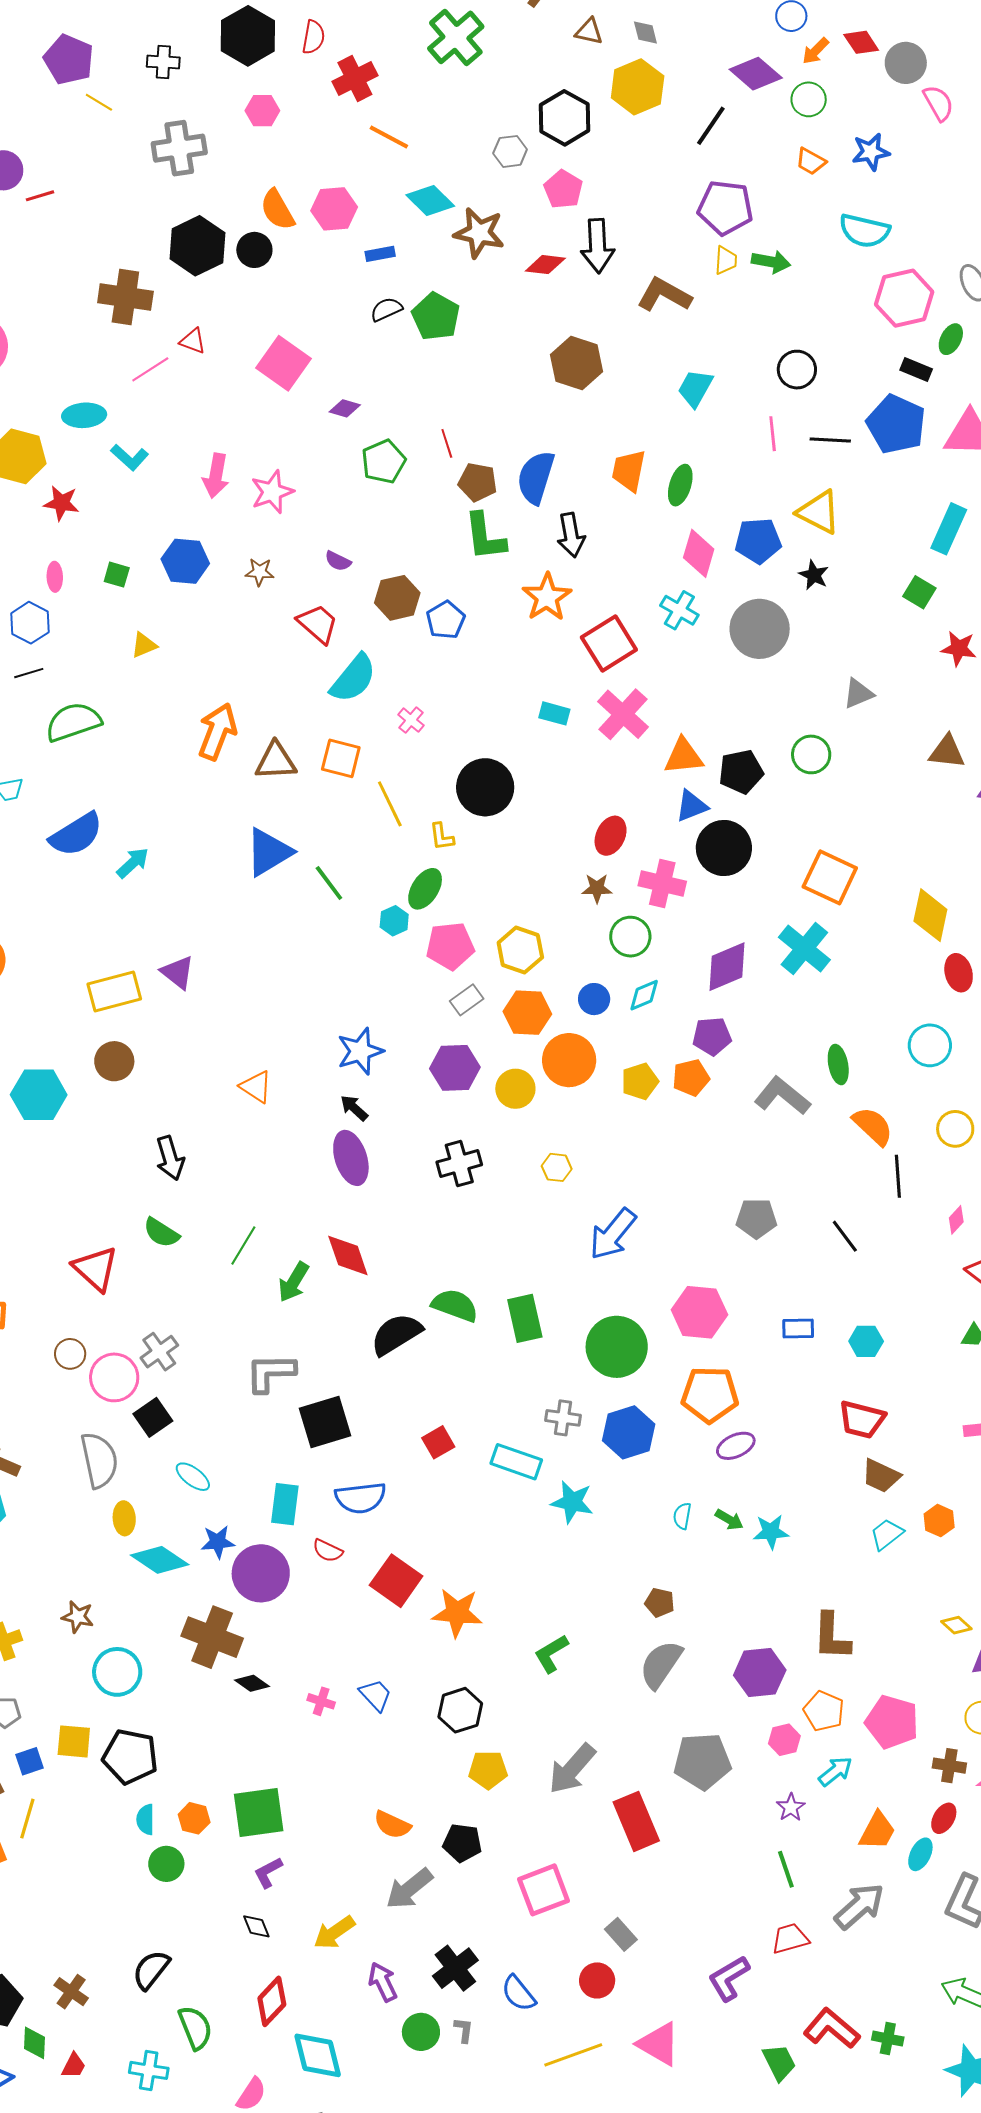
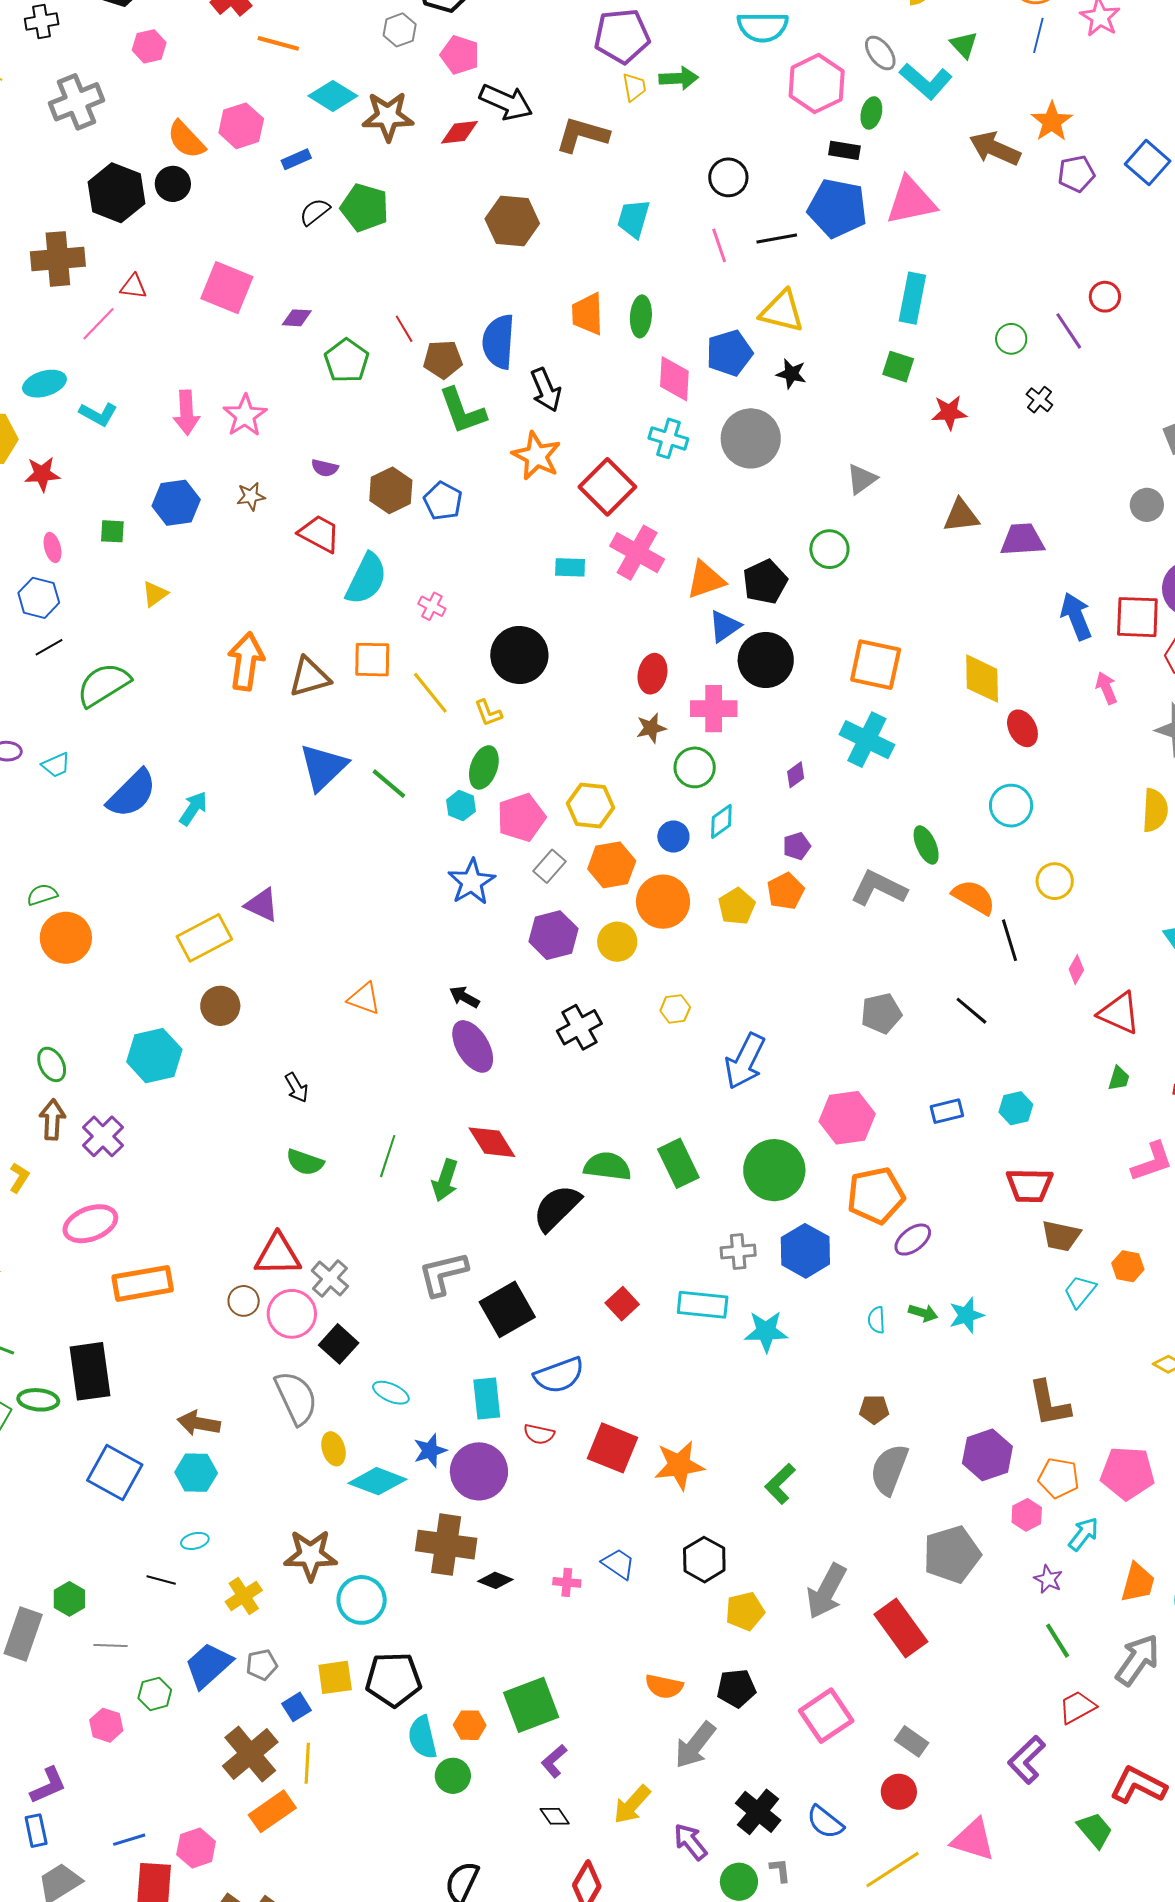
black arrow: (598, 246) -> (506, 102), turned -50
purple diamond: (727, 967) -> (796, 775), size x0.5
purple pentagon: (712, 1036) -> (797, 846), size x0.7
blue star: (360, 1051) -> (472, 882), moved
black arrow: (170, 1158) -> (297, 1088), size x0.7
red triangle: (95, 1269) -> (278, 1255), moved, turned -30
brown star: (78, 1617) -> (311, 1555), size x1.6
cyan semicircle: (145, 1819) -> (422, 1737), size x1.4

